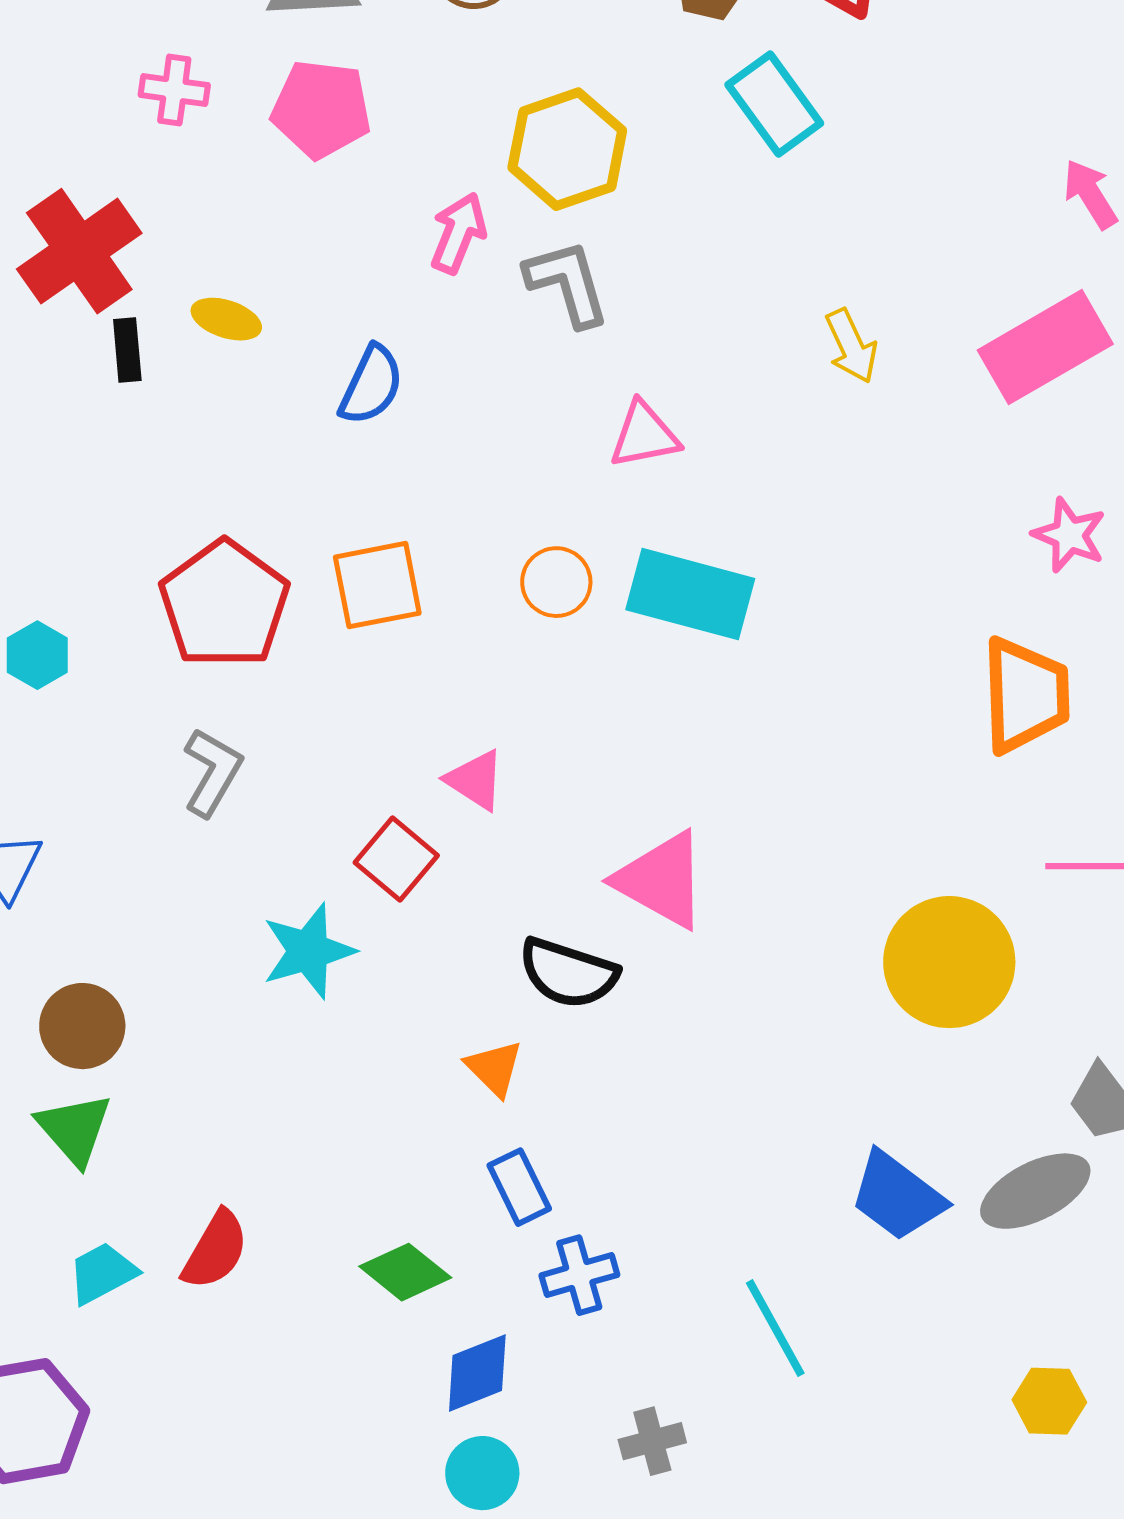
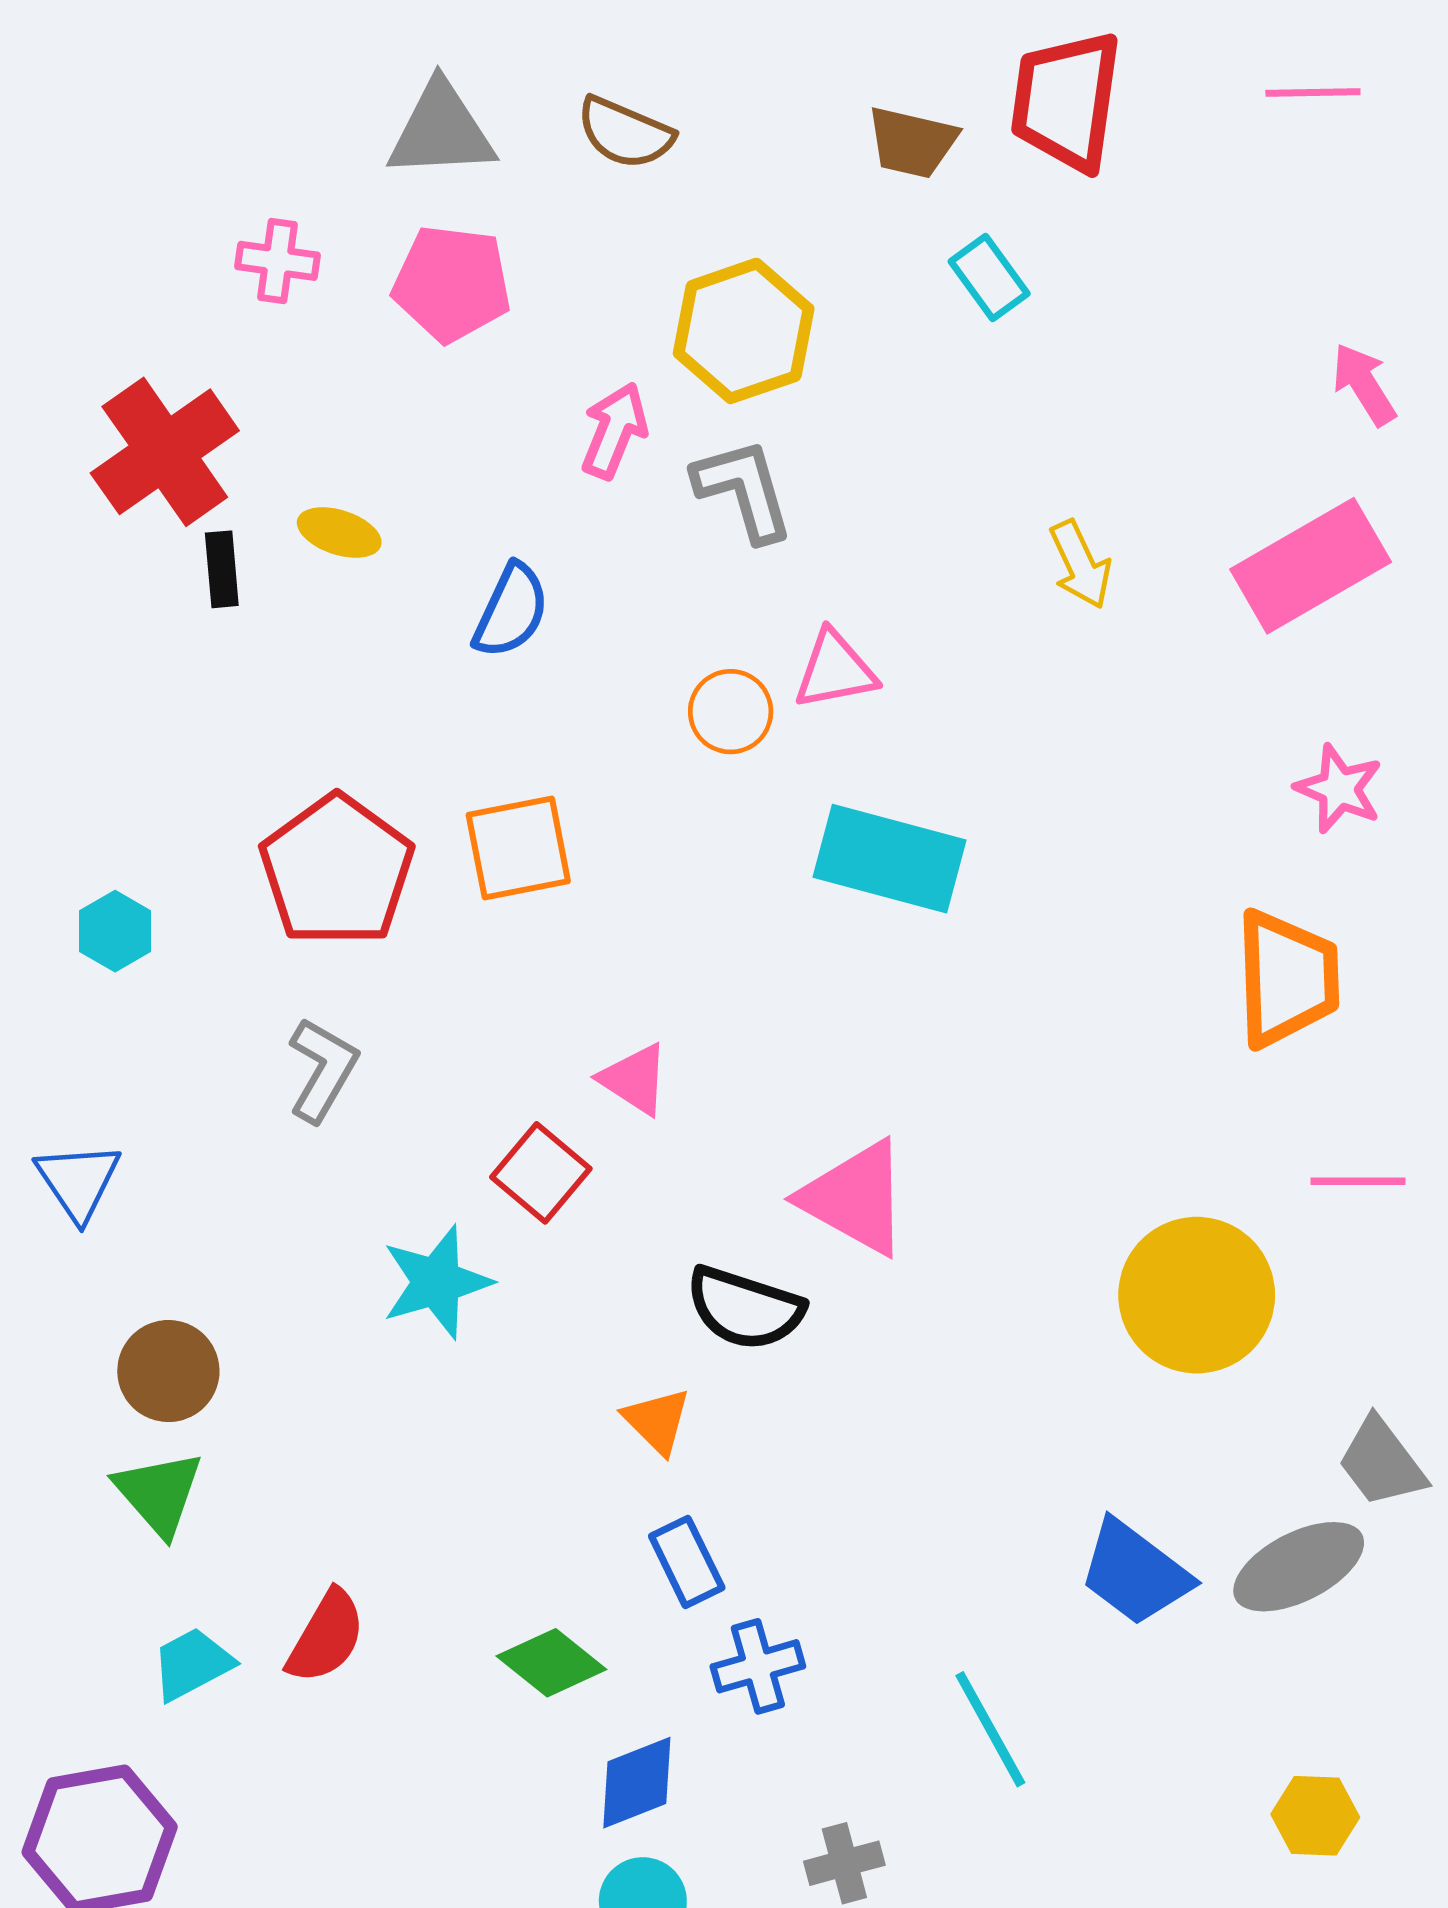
cyan rectangle: (774, 104) -> (989, 278), size x0.7
orange circle: (556, 582) -> (731, 712), moved

